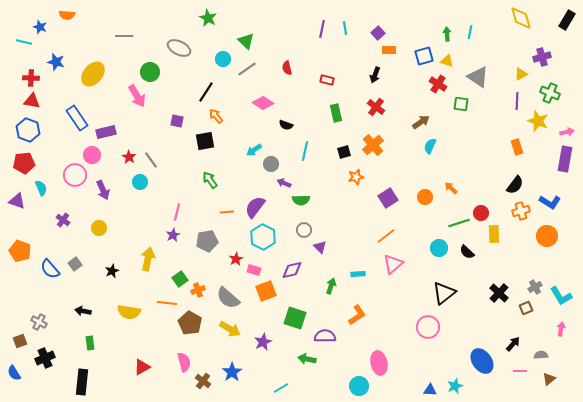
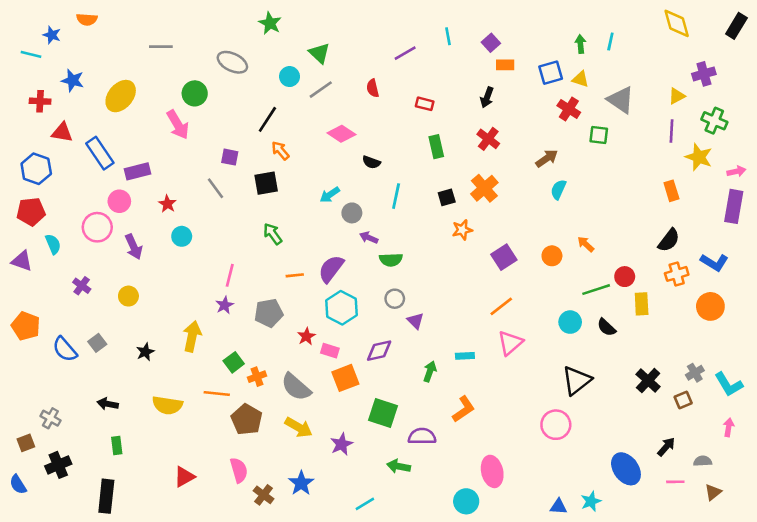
purple line: (322, 29) -> (405, 53), moved, turned 48
red triangle: (32, 101) -> (62, 132), moved
gray line: (151, 160) -> (215, 188), moved

